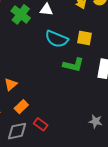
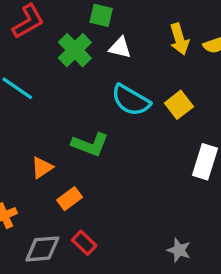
yellow square: (85, 38) -> (179, 105), turned 35
green L-shape: (73, 65) -> (90, 145), moved
orange rectangle: (21, 107) -> (70, 199), moved

